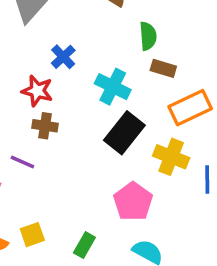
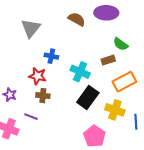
green semicircle: (148, 36) -> (121, 44), moved, turned 133
blue cross: (63, 57) -> (51, 56), turned -32
brown rectangle: (163, 68) -> (108, 60), turned -32

